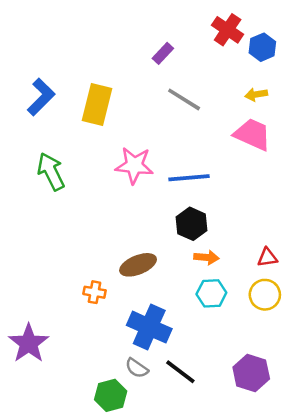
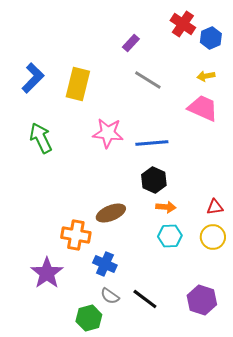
orange cross: (95, 292) -> (76, 235), size x1.6
blue cross: (149, 327) -> (105, 264), moved, size x0.7
purple star: (29, 343) -> (47, 273), moved

